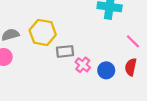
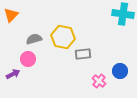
pink cross: (83, 65) -> (99, 81), moved

